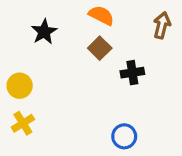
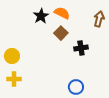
black star: (44, 32) -> (41, 16), moved
yellow cross: (23, 123) -> (14, 79), turned 32

